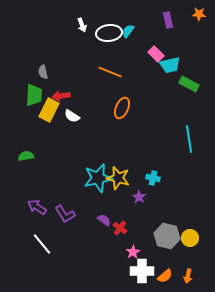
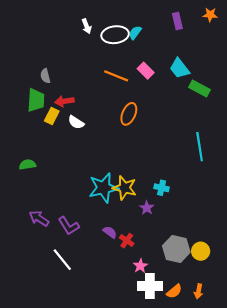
pink rectangle: (156, 54) -> (146, 71), moved
cyan trapezoid: (170, 65) -> (179, 68), turned 65
yellow rectangle: (49, 110) -> (52, 116), size x0.7
white line: (42, 244) -> (62, 260), moved

